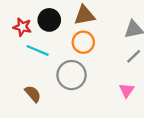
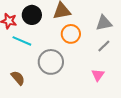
orange circle: (83, 42) -> (71, 34), moved

